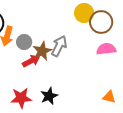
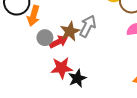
gray circle: (24, 42) -> (45, 38), moved
red star: (21, 98) -> (62, 68), moved

